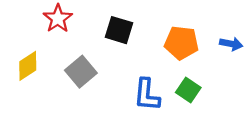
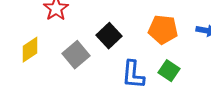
black square: (119, 30) -> (109, 36), moved, turned 30

